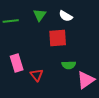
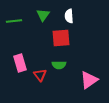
white semicircle: (66, 16) -> (69, 16), turned 56
green semicircle: (69, 65) -> (59, 65), moved

